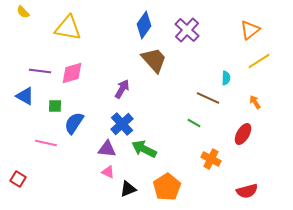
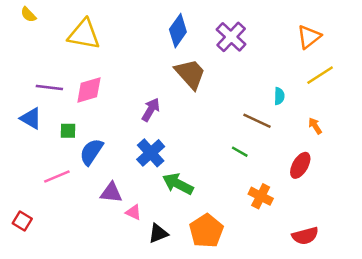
pink line: (46, 143) -> (57, 176), turned -35
purple triangle: (107, 149) -> (111, 193), moved

